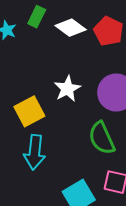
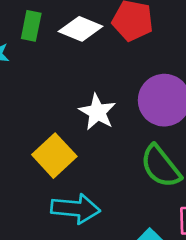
cyan arrow: (35, 152) -> (75, 209), turned -76

